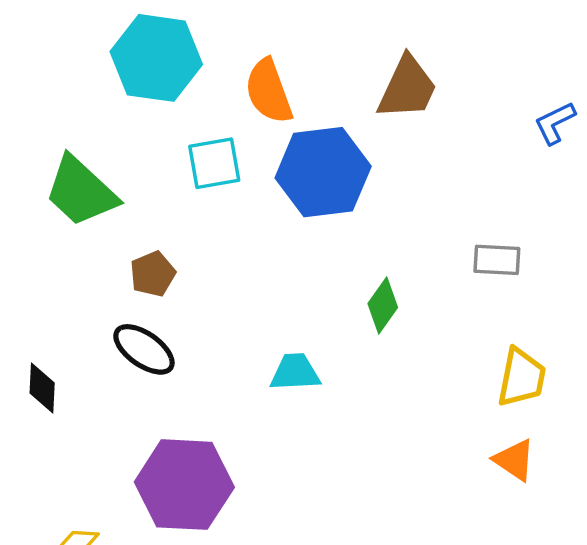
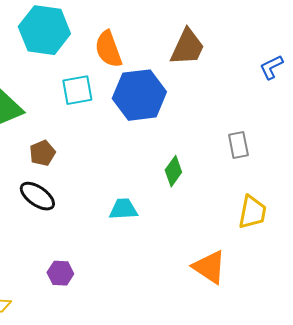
gray rectangle: (497, 260) -> (238, 145), turned 76
orange triangle: (514, 460) -> (209, 267), moved, size x1.4
purple hexagon: (184, 485) -> (60, 273), size x0.5

